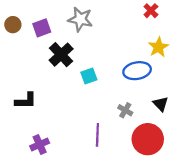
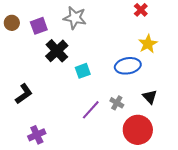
black L-shape: (26, 101) -> (24, 94), turned -35
purple line: (97, 135) -> (91, 110), moved, turned 40

